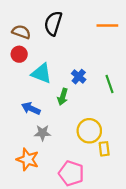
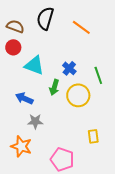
orange line: (107, 26) -> (81, 27), moved, turned 36
yellow circle: (89, 131) -> (78, 95), moved

